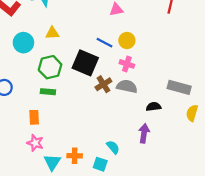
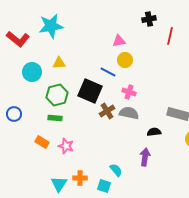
yellow circle: (127, 40) -> (125, 60), moved
orange rectangle: (34, 117) -> (42, 142), turned -56
pink star: (35, 143) -> (66, 146), moved

